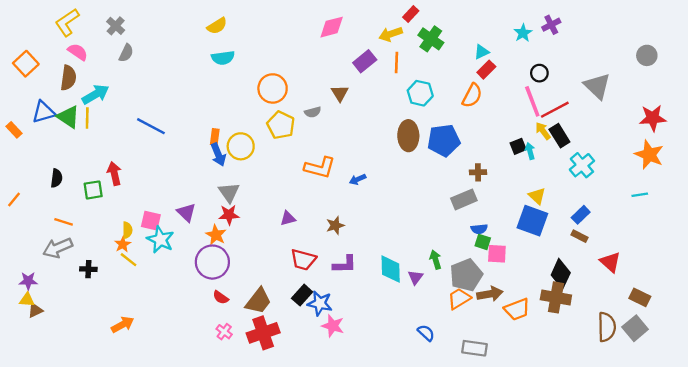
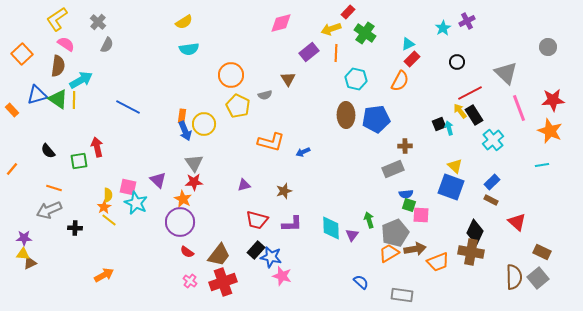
pink line: (532, 101) -> (519, 108), moved
black semicircle: (56, 178) -> (48, 151), turned 133

